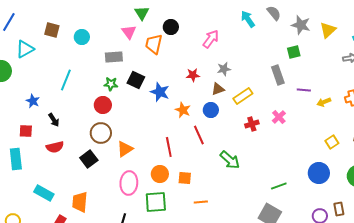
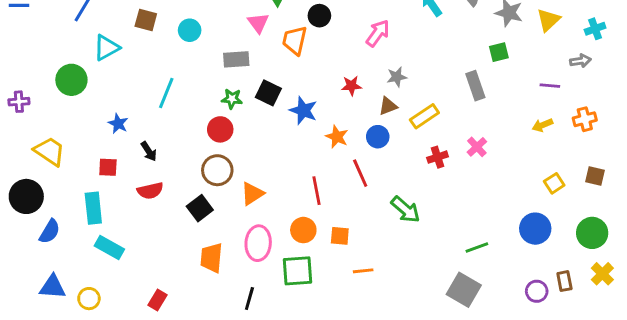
purple line: (304, 90) -> (550, 86), moved
cyan rectangle: (44, 193) -> (109, 248), moved
orange trapezoid: (80, 202) -> (211, 258), moved

